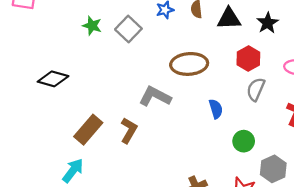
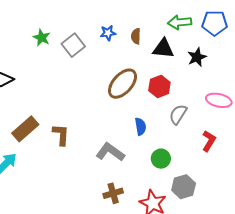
red hexagon: (248, 58) -> (159, 86), moved
brown ellipse: (189, 64) -> (123, 84), turned -52
gray L-shape: (155, 96) -> (110, 152), moved
brown L-shape: (129, 130) -> (61, 135), turned -35

